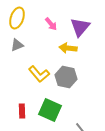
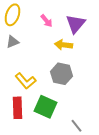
yellow L-shape: (39, 74) -> (26, 81), moved
red rectangle: (22, 111) -> (18, 108), size x1.5

